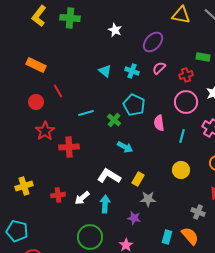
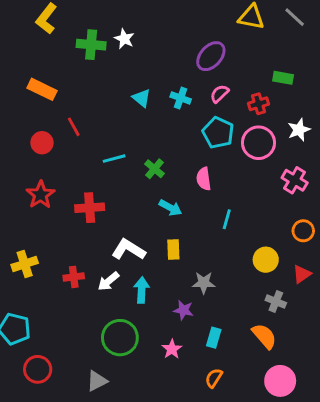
green cross: (70, 18) -> (91, 45), moved
white star: (115, 30) -> (124, 39), moved
cyan pentagon: (134, 105) -> (218, 133), moved
pink semicircle: (159, 123) -> (204, 179), moved
red star: (45, 131) -> (41, 195), moved
cyan line: (182, 136) -> (227, 219), moved
yellow circle: (181, 170) -> (266, 260), moved
white L-shape: (109, 176) -> (129, 250), moved
yellow rectangle: (138, 179) -> (173, 250), moved, turned -32
cyan rectangle: (167, 237) -> (214, 338), moved

